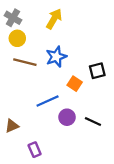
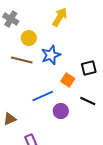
yellow arrow: (54, 19) -> (60, 17), moved
yellow circle: (17, 38) -> (29, 38), moved
black line: (93, 122) -> (88, 101), moved

